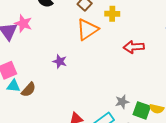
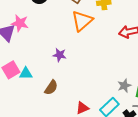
cyan triangle: (13, 86) -> (26, 73), moved
brown semicircle: (29, 90) -> (51, 88), moved

